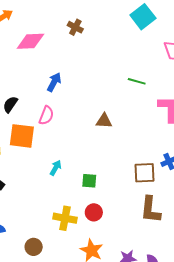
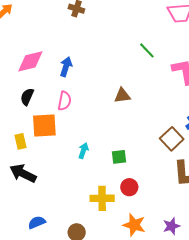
pink diamond: (30, 41) -> (30, 61), moved
green line: (137, 81) -> (147, 50), turned 42
brown square: (145, 173) -> (172, 139), turned -30

